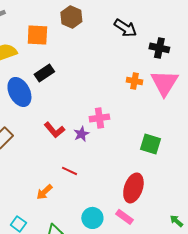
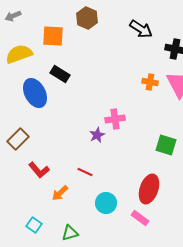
black rectangle: (44, 73) -> (60, 74), turned 66
red L-shape: (54, 130) -> (39, 170), moved
cyan circle: (92, 218) -> (106, 203), moved

